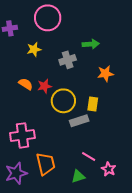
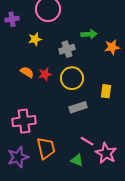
orange star: (105, 74) -> (112, 47), moved
yellow circle: (63, 101) -> (72, 78), moved
yellow rectangle: (93, 104) -> (106, 91), moved
pink star: (109, 169) -> (106, 153), size x1.5
green triangle: (78, 176) -> (77, 160), turned 40

